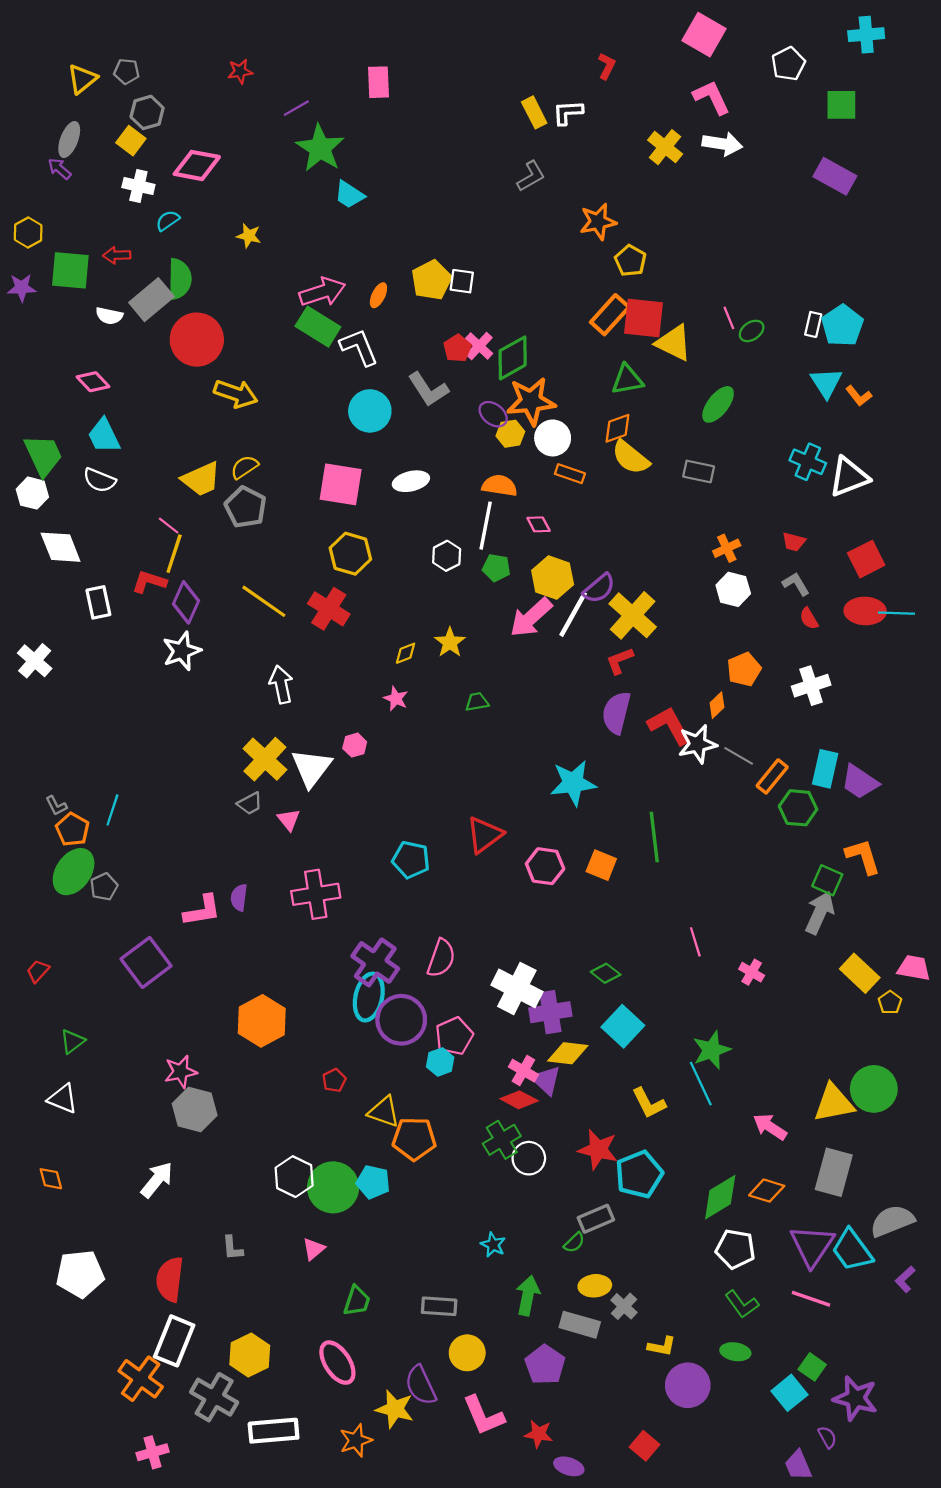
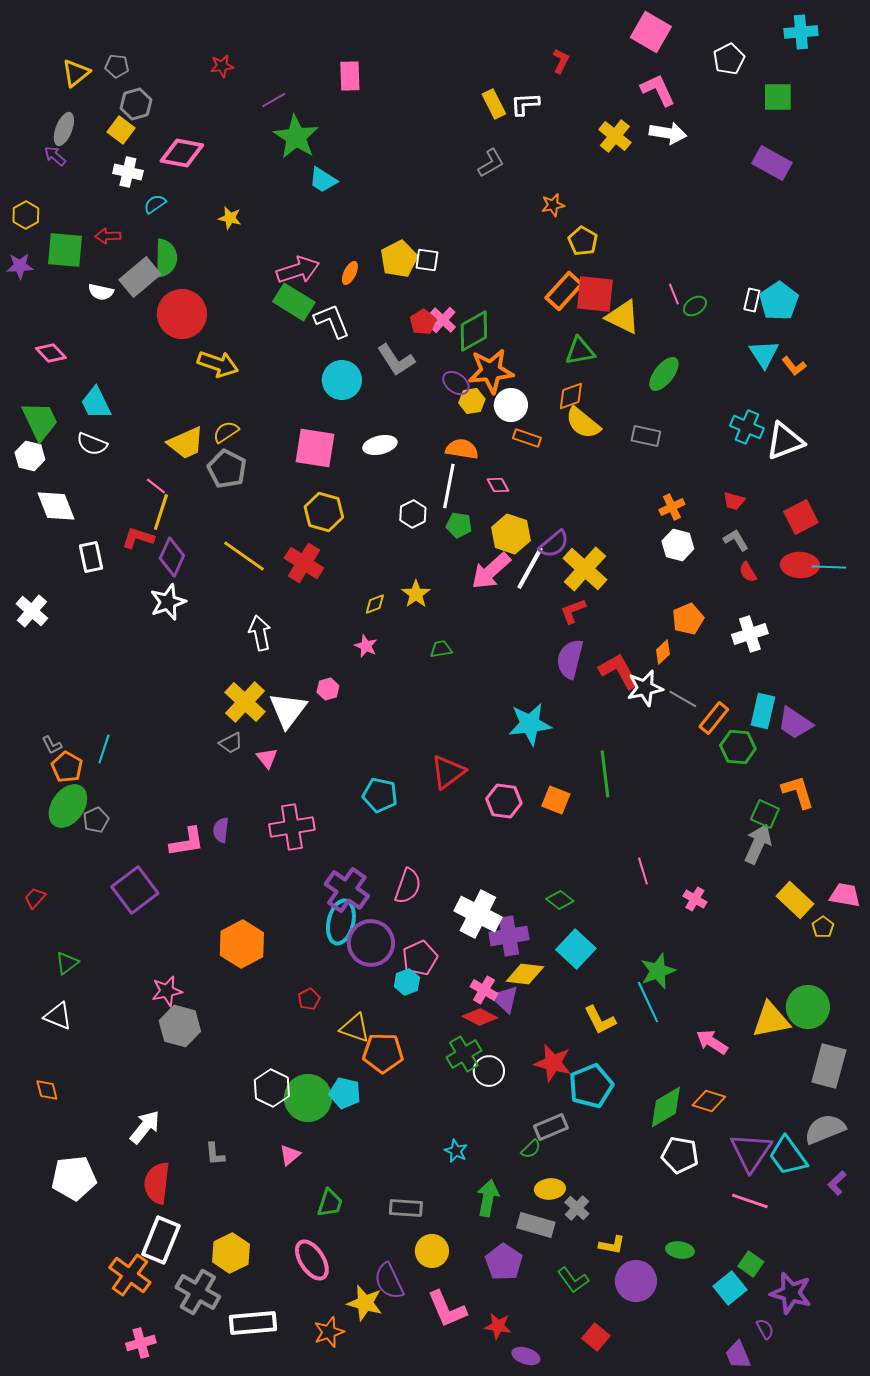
orange star: (598, 222) -> (553, 205), size x0.7
pink diamond: (93, 382) -> (51, 353), moved
gray rectangle: (834, 1172) -> (829, 1066), moved
white arrow: (157, 1180) -> (145, 1127), moved
green L-shape: (742, 1304) -> (573, 1280), moved

